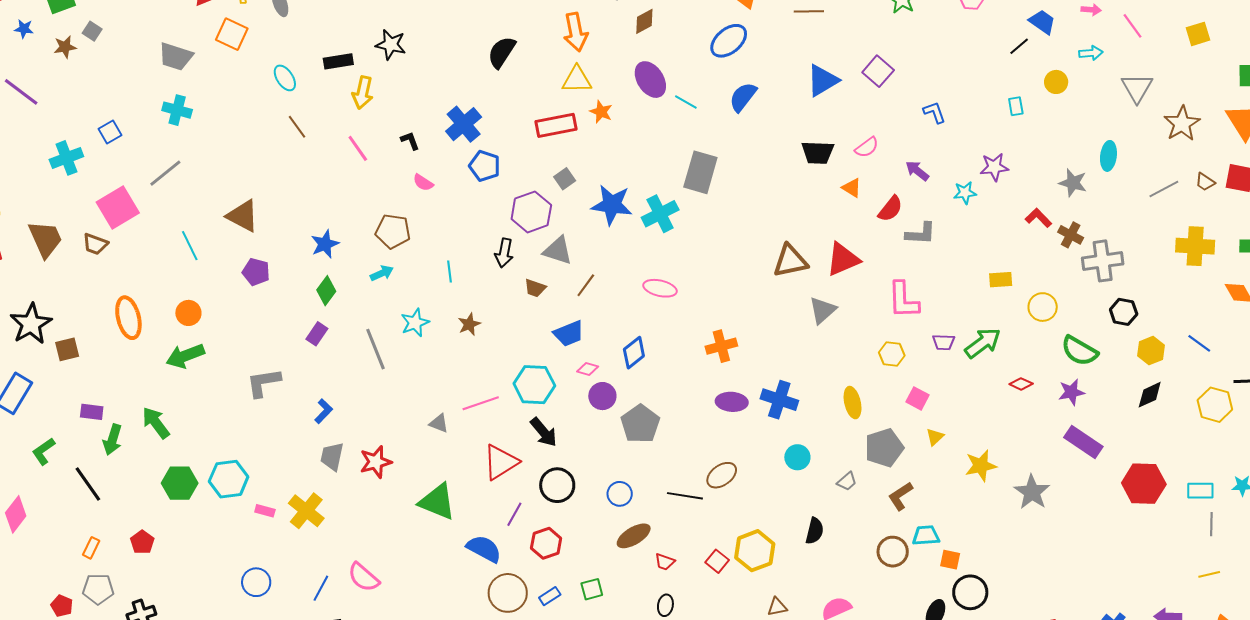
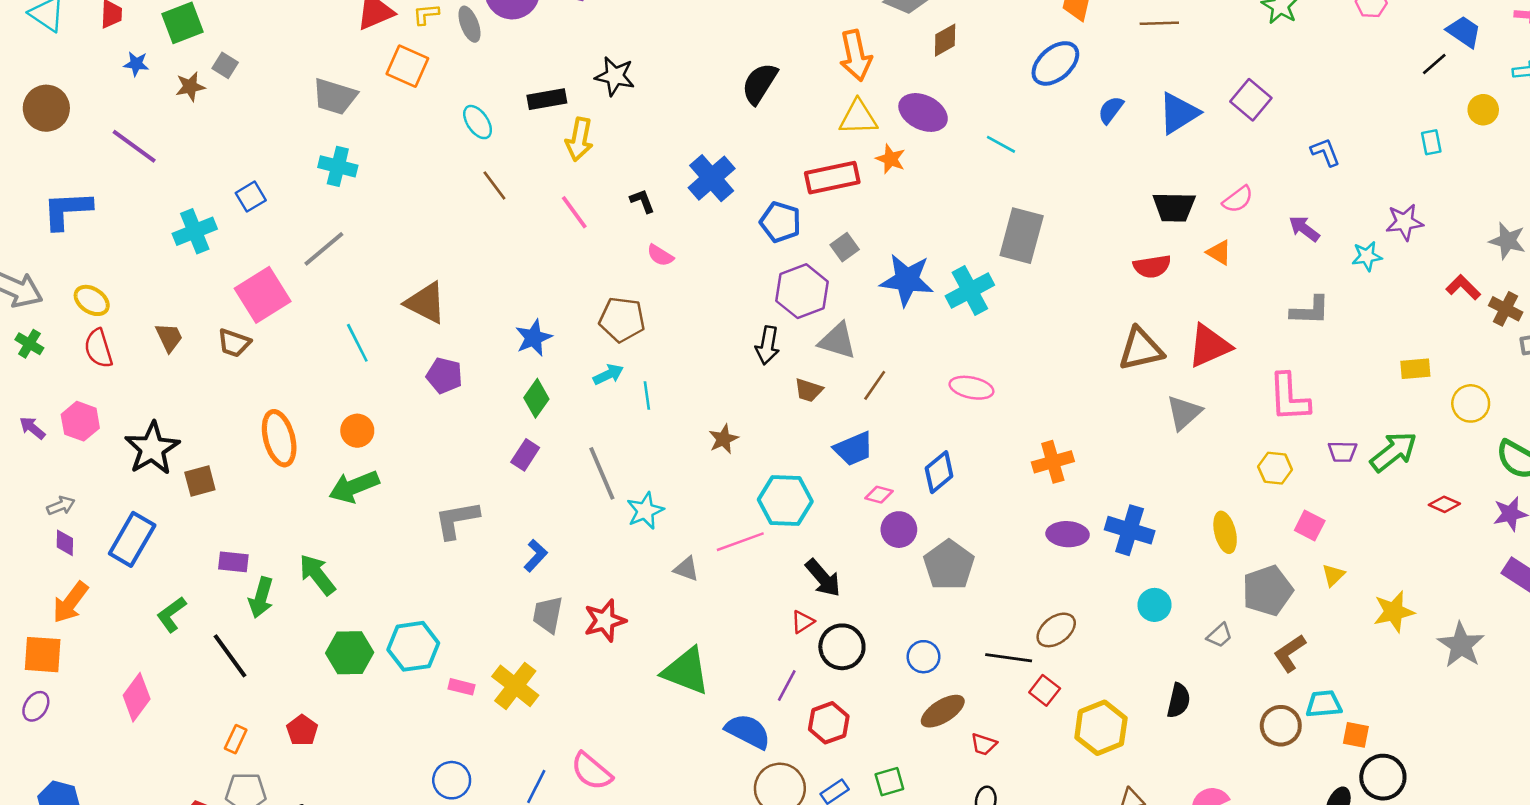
purple ellipse: (650, 80) -> (923, 112), moved, turned -30
blue semicircle: (743, 97) -> (1111, 110), moved, size x0.7
blue pentagon: (485, 166) -> (780, 222), moved
red semicircle: (890, 209) -> (1152, 266), moved, turned 44
brown trapezoid: (45, 239) -> (169, 337), size x0.6
cyan line: (449, 271) -> (647, 396), moved
cyan star: (415, 323) -> (645, 511), moved
cyan hexagon: (534, 385) -> (785, 501), moved
red triangle: (501, 462) -> (803, 622), moved, size x0.5
red square: (717, 561) -> (1045, 690), moved

